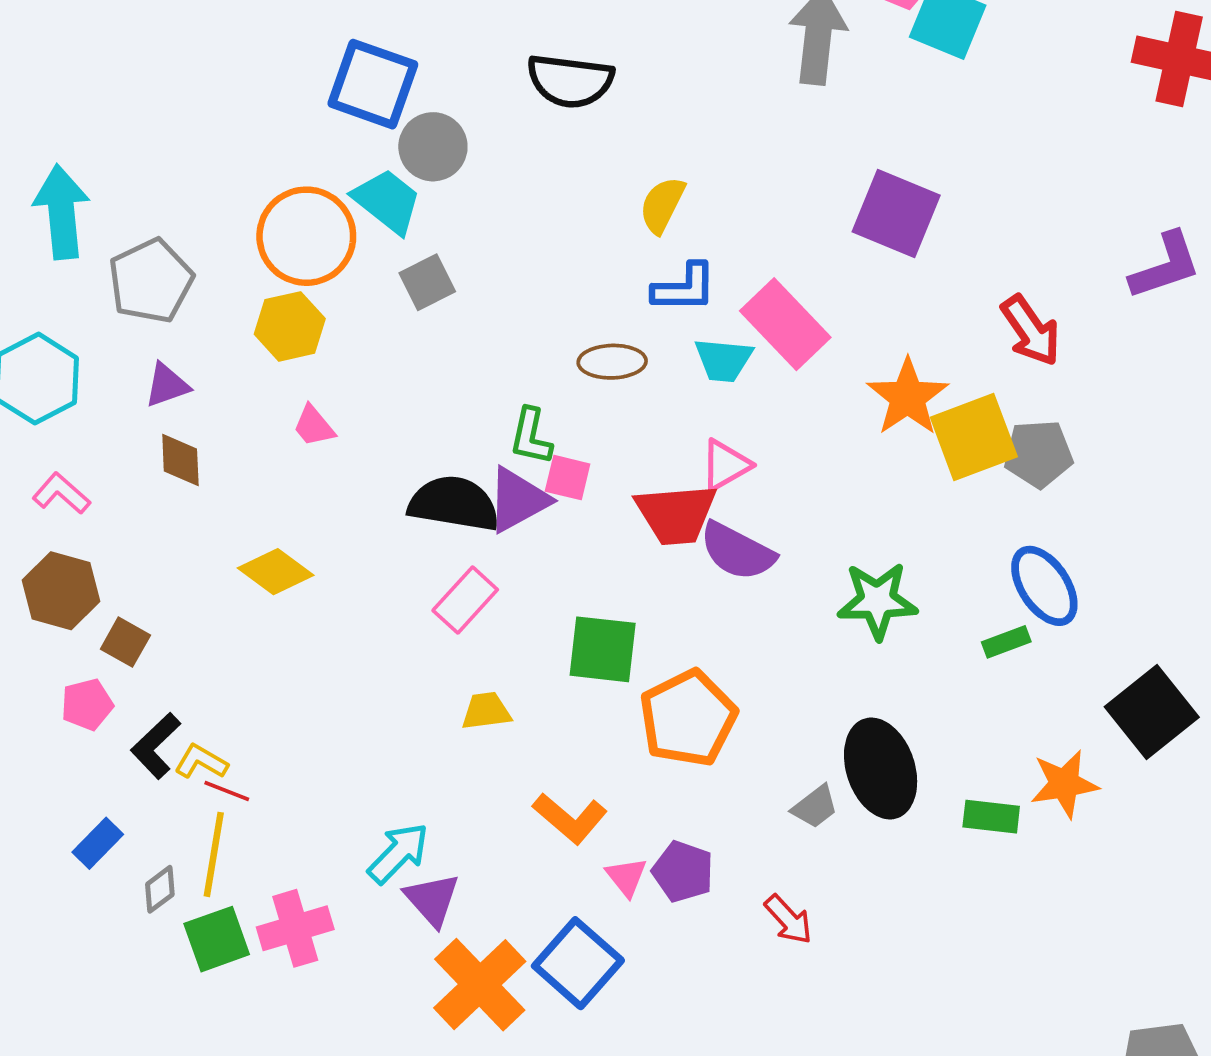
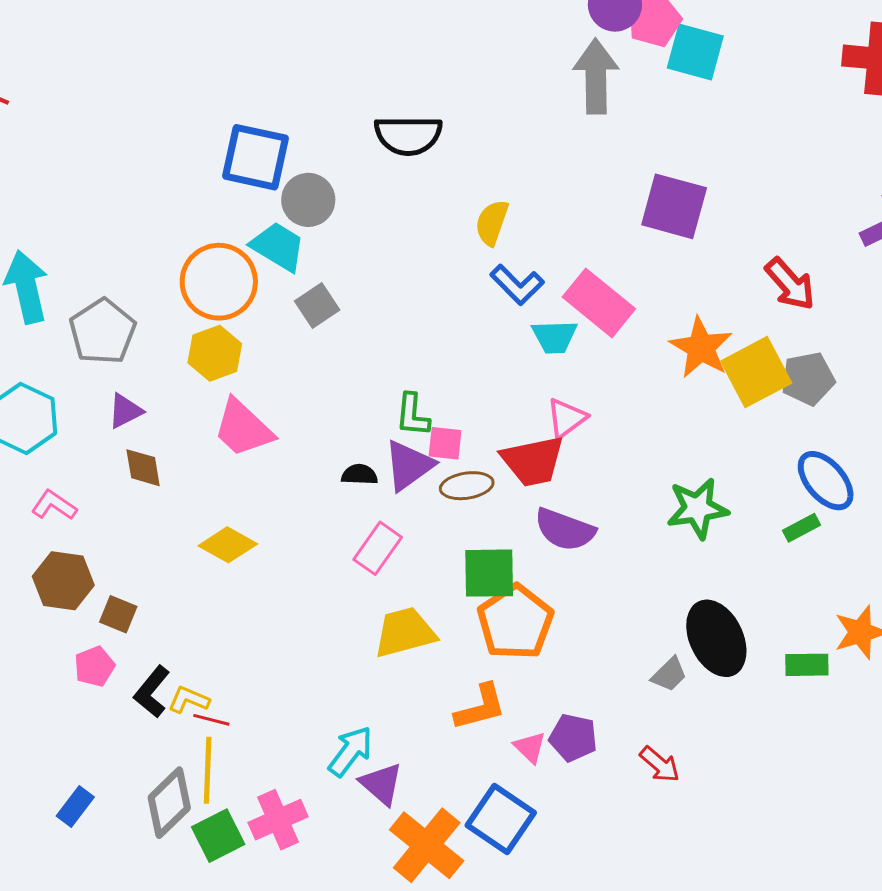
blue L-shape: (684, 288) -> (517, 285), turned 52
brown ellipse: (612, 362) -> (467, 486), moved
pink trapezoid: (314, 426) -> (243, 428), size x1.8
black semicircle: (454, 504) -> (359, 475), size x0.5
purple semicircle: (737, 551) -> (565, 530), moved
yellow trapezoid: (486, 711) -> (405, 632), size x1.6
orange pentagon: (688, 718) -> (515, 622), moved
orange L-shape: (570, 818) -> (480, 707), turned -48
blue rectangle: (98, 843) -> (75, 807), moved
gray diamond: (160, 889) -> (169, 803), size x1.8

